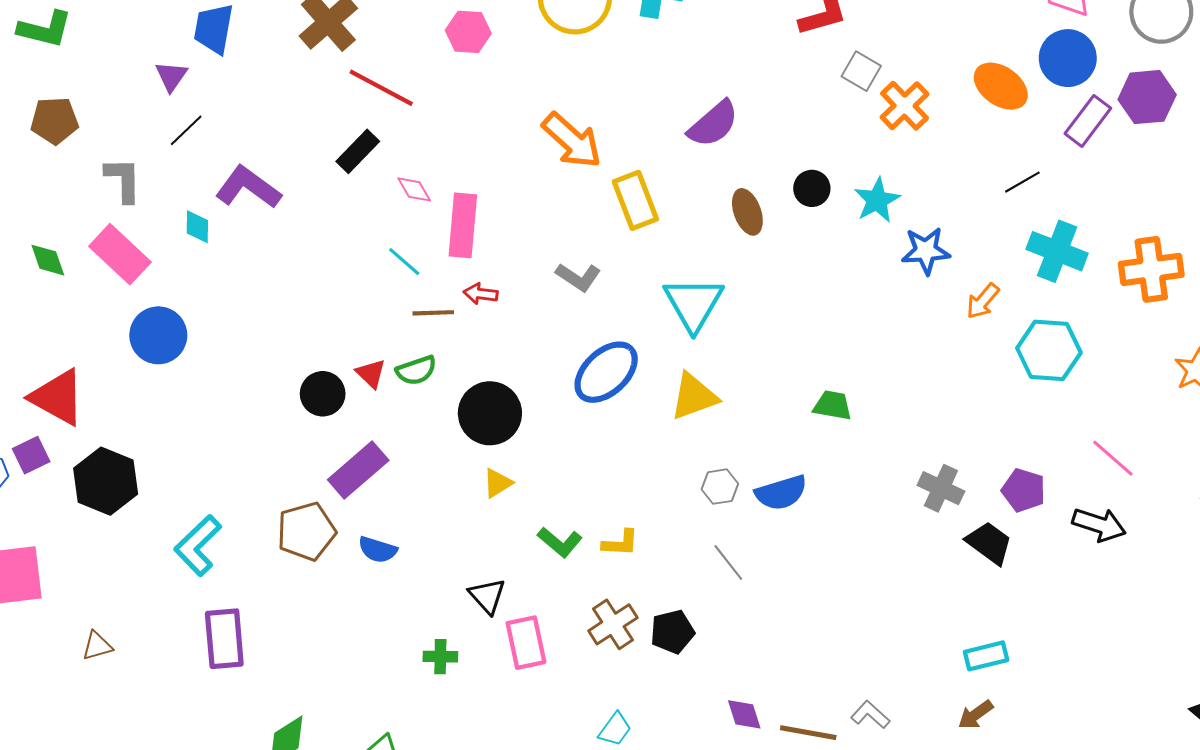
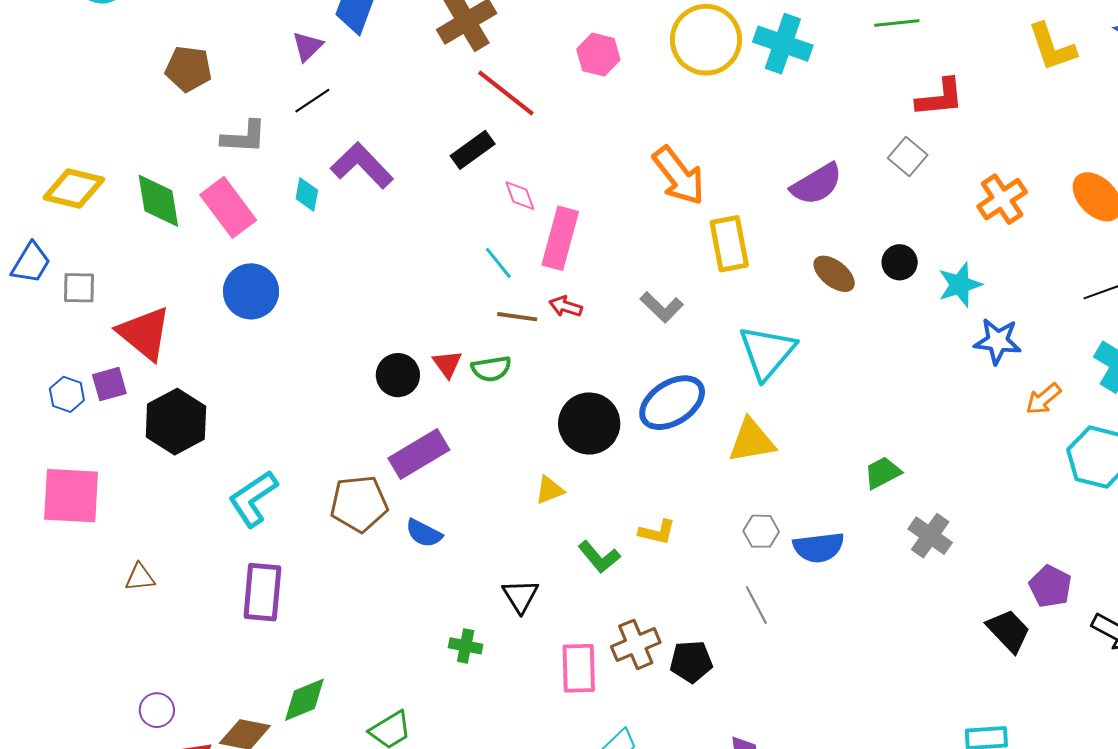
gray square: (861, 71) -> (908, 157), moved
gray L-shape: (123, 180) -> (244, 137), turned 84
brown ellipse: (747, 212) -> (834, 274), turned -42
green diamond: (48, 260) -> (158, 201), size x1.5
green trapezoid: (833, 405) -> (883, 473), turned -48
black circle: (490, 413) -> (589, 423), moved
gray cross: (941, 488) -> (930, 536), moved
yellow L-shape: (620, 543) -> (657, 532), moved
pink rectangle: (526, 643) -> (579, 668), moved

